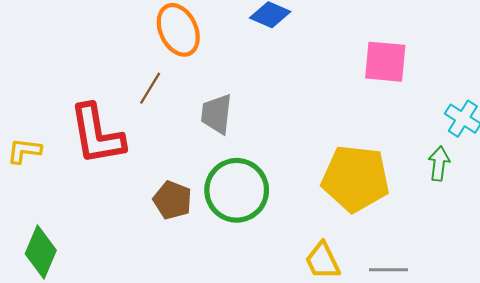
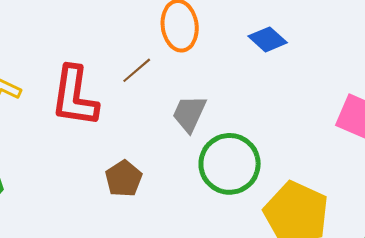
green circle: (237, 190) -> (230, 164), moved

